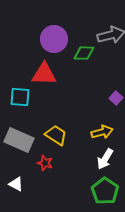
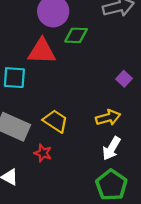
green diamond: (84, 53) -> (76, 35), moved

